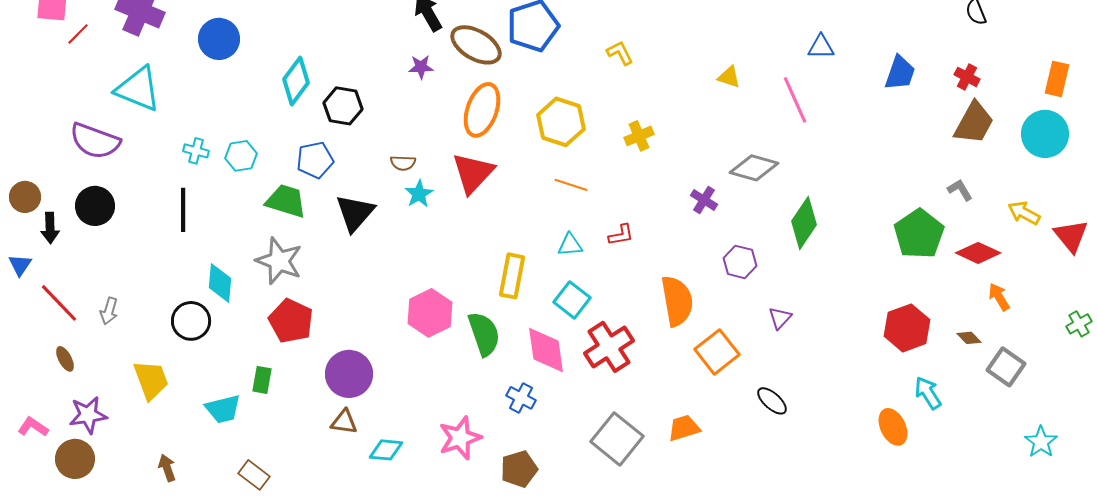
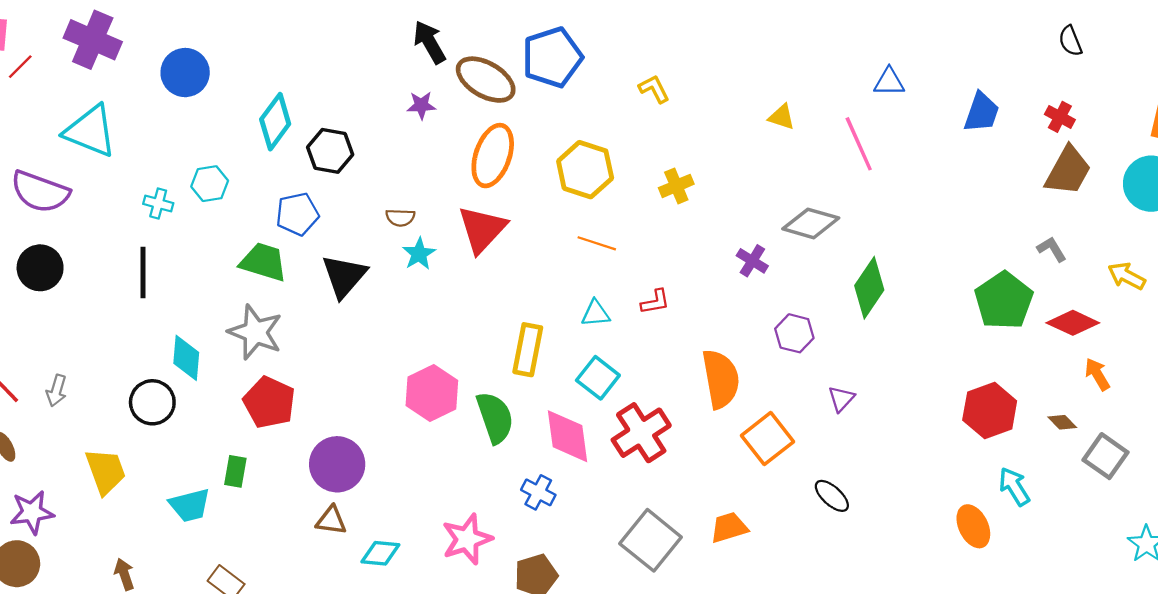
cyan hexagon: (241, 156) -> (210, 184), moved

